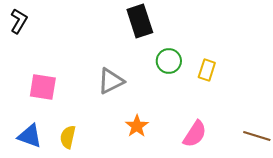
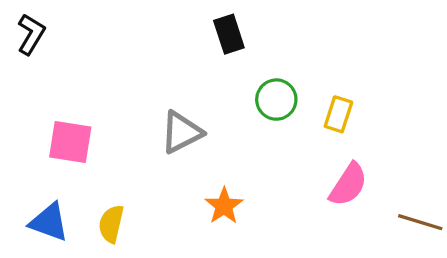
black rectangle: (140, 21) -> (229, 34), size x0.7
pink semicircle: (195, 134) -> (348, 185), moved

